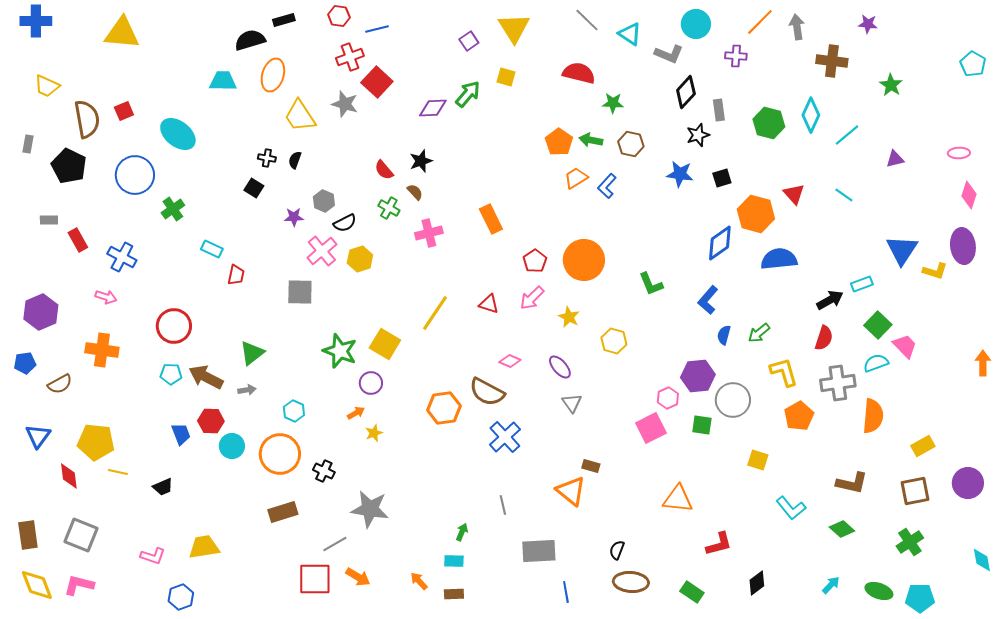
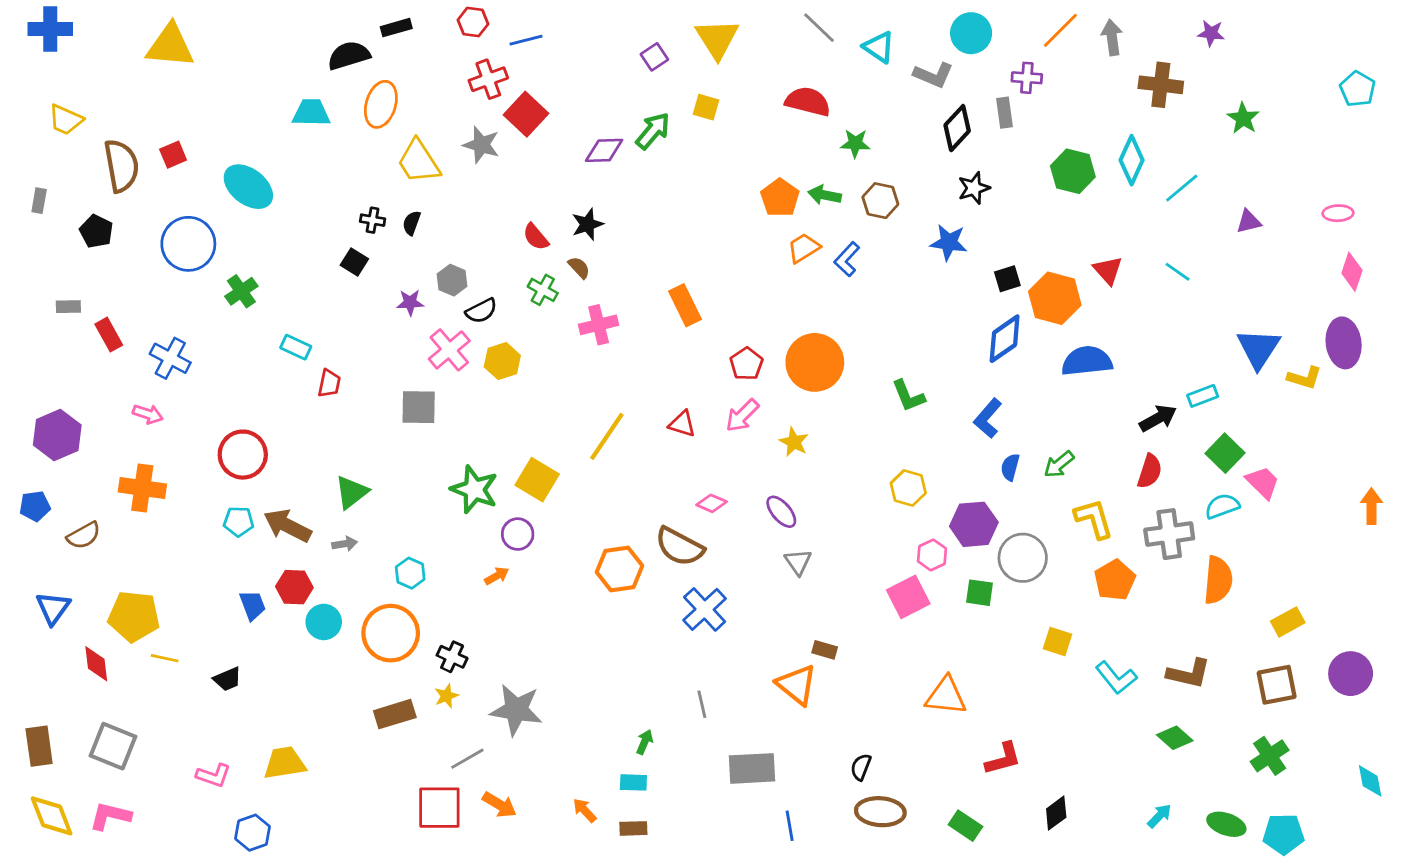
gray rectangle: (719, 110) -> (1005, 113), moved
black pentagon: (69, 166) -> (96, 231), size x0.7
black square: (722, 178) -> (1007, 279), moved
yellow hexagon: (614, 341) -> (908, 488), moved
yellow star: (374, 433) -> (446, 696), moved
cyan L-shape: (791, 508) -> (1116, 678), moved

